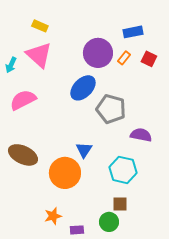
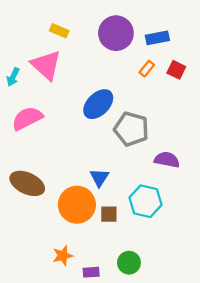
yellow rectangle: (40, 26) -> (59, 31), moved
purple circle: (98, 53) -> (116, 33), moved
brown square: (120, 204) -> (109, 214), moved

